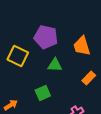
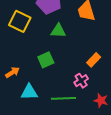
orange rectangle: (89, 78) -> (94, 60), moved

